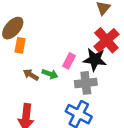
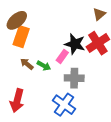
orange rectangle: (20, 45) -> (21, 37), size x1.5
black star: (95, 60) -> (75, 44), moved

